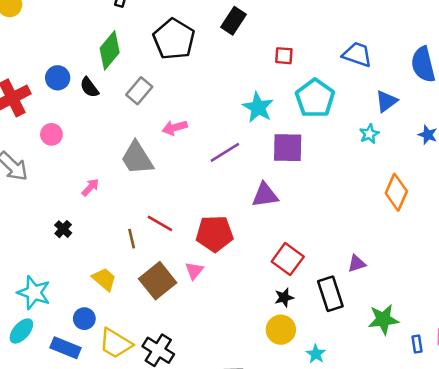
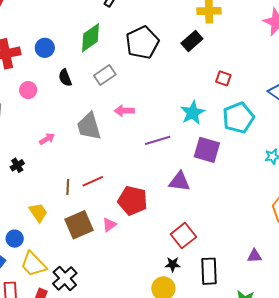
black semicircle: (89, 87) -> (65, 78), moved
red line: (160, 223) -> (93, 181), turned -70
purple triangle: (357, 264) -> (254, 256), moved

